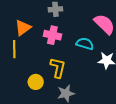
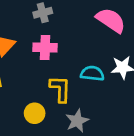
cyan semicircle: (85, 44) -> (92, 73), moved

